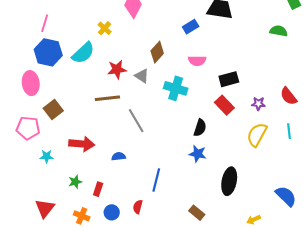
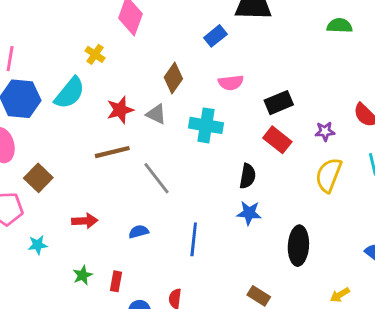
red arrow: (82, 144) -> (85, 221), size x0.7
blue line: (156, 180) -> (194, 239), moved

